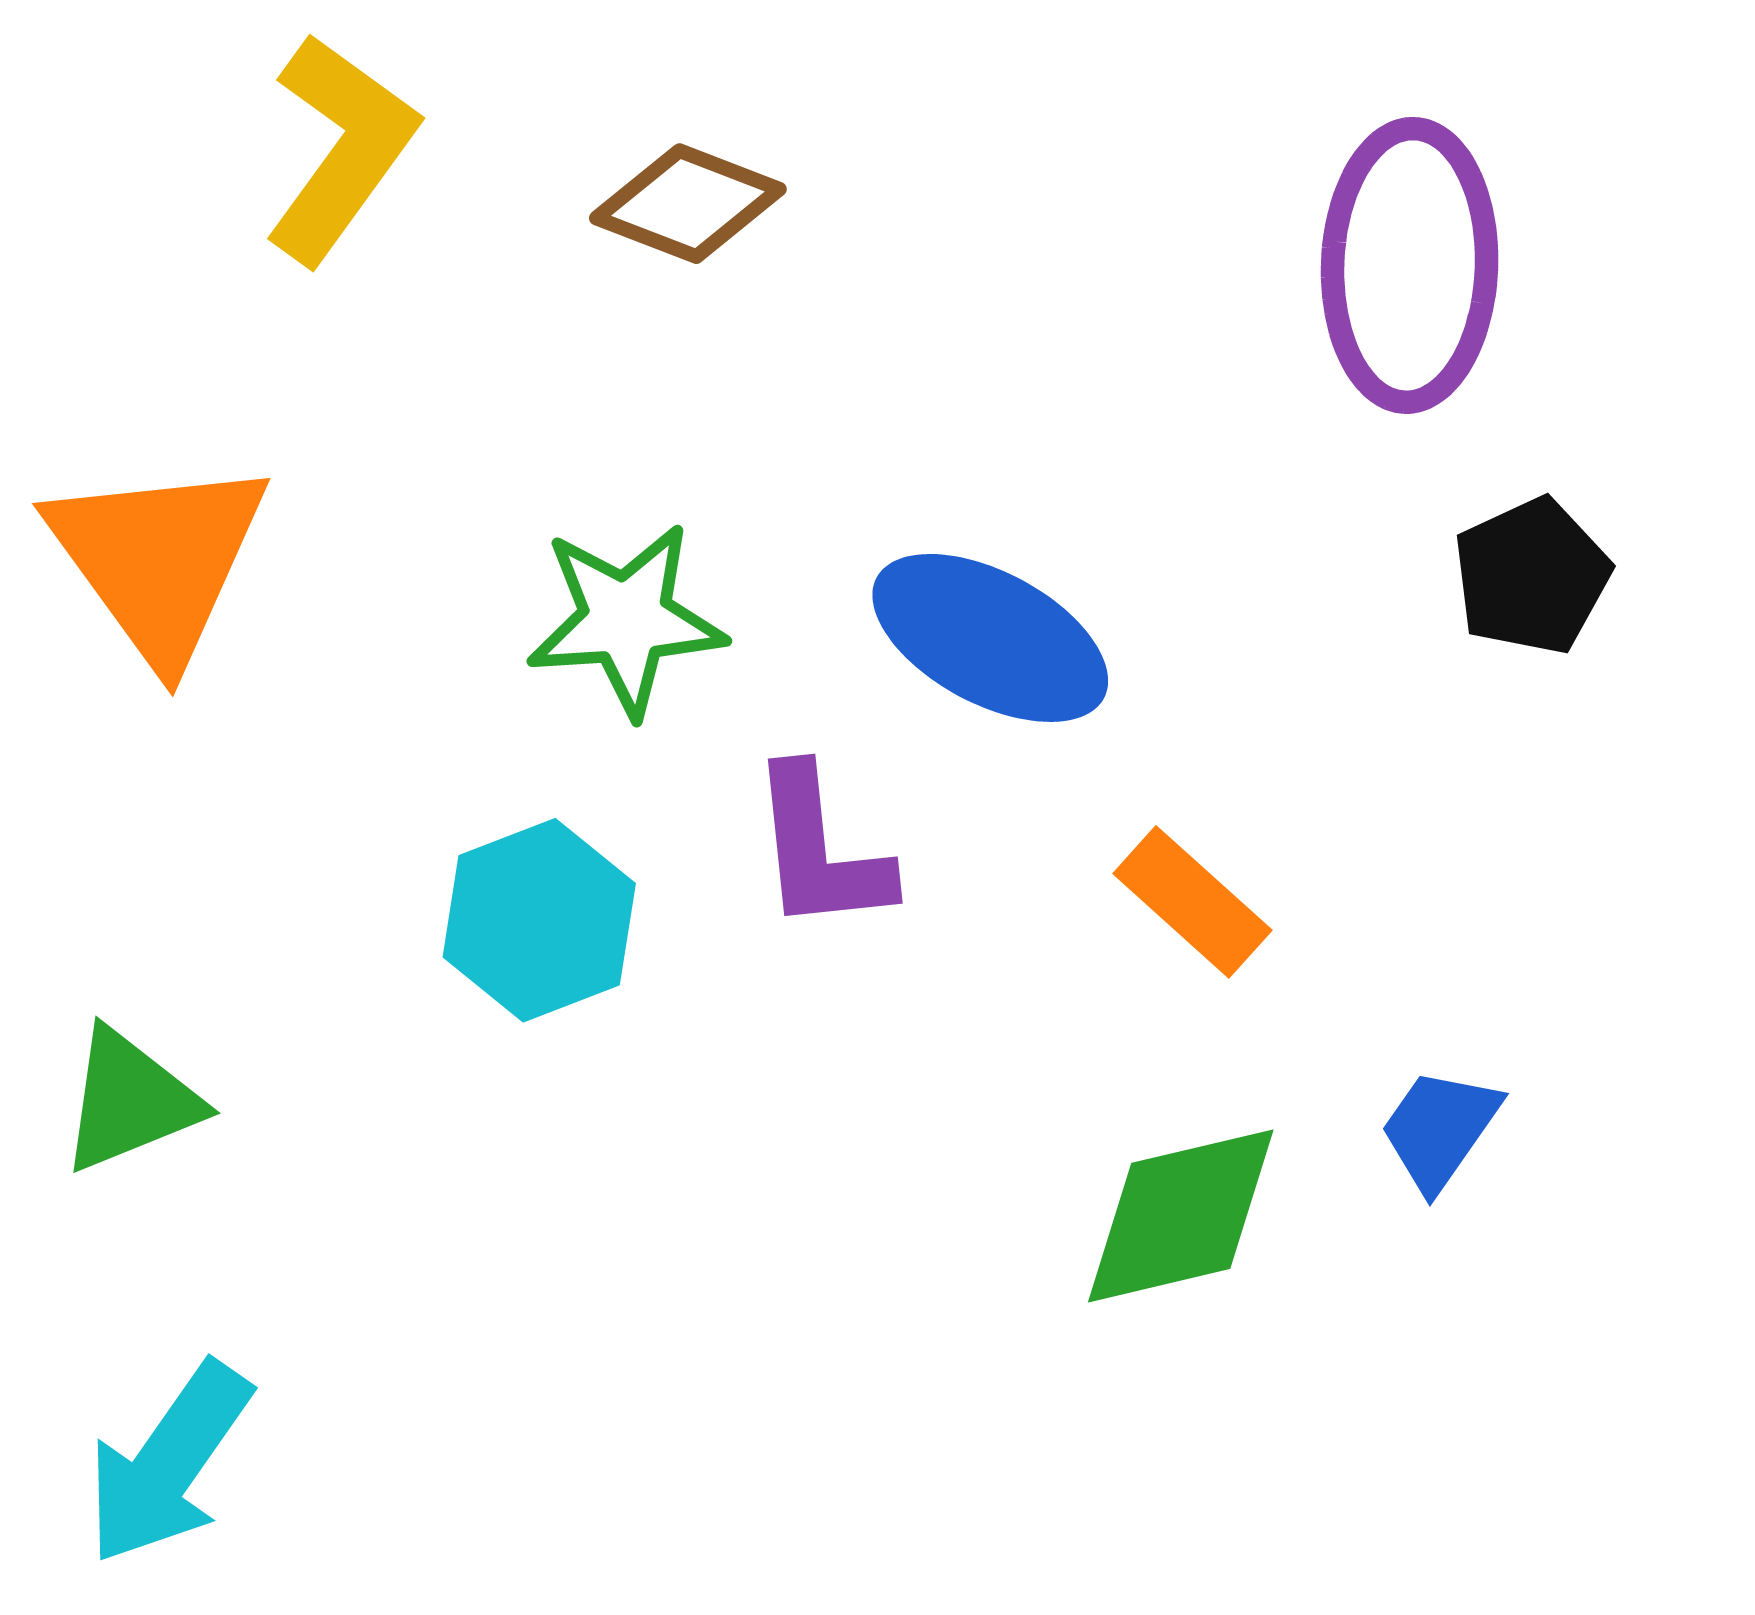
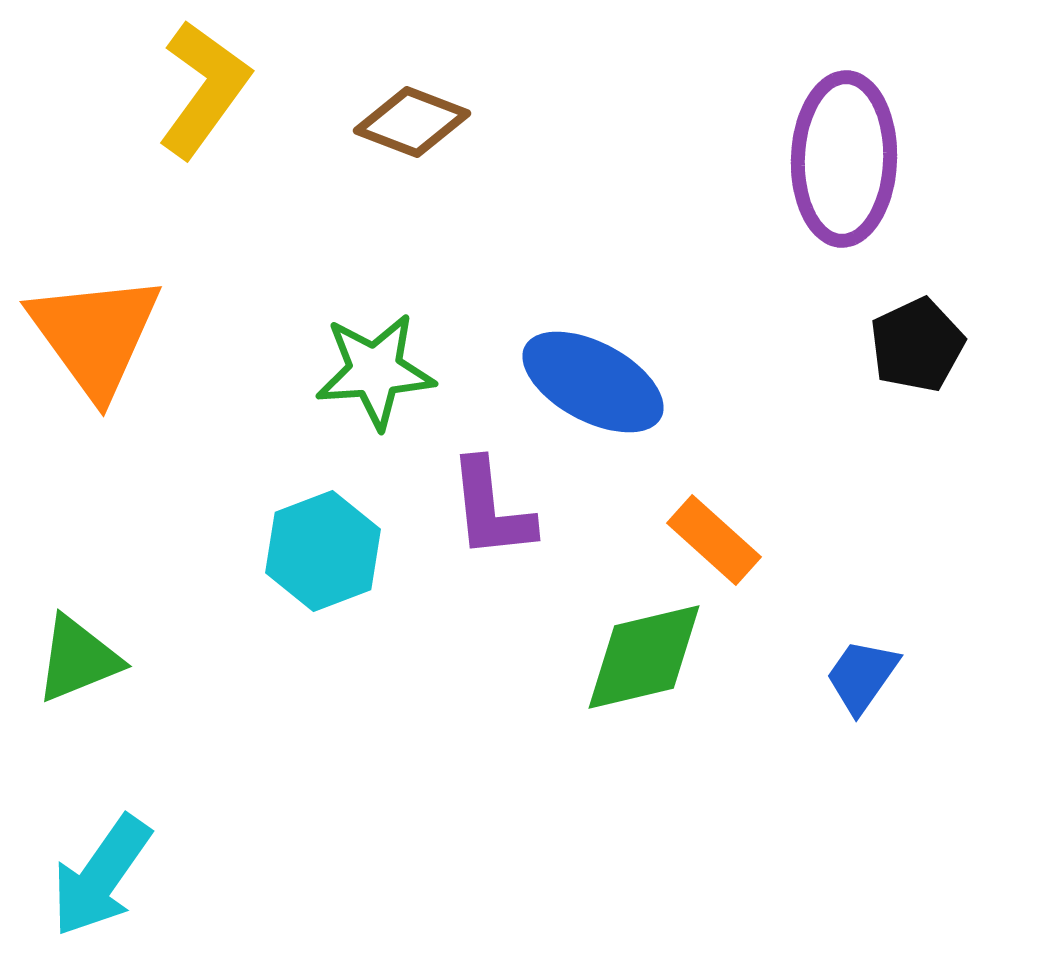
green diamond: (1181, 1216) -> (644, 657), moved

